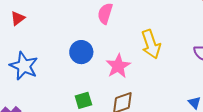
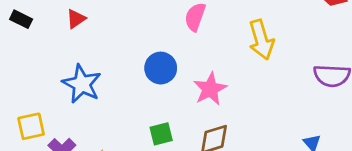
yellow arrow: (151, 44) -> (261, 40), moved

